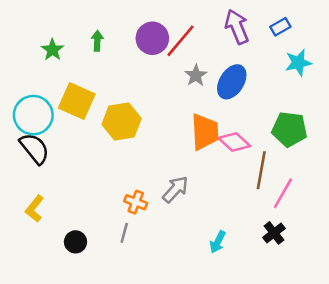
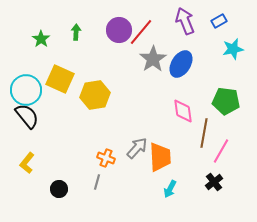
gray star: (196, 75) -> (153, 59), size x1.5
orange trapezoid: (205, 132) -> (160, 157), moved
pink diamond: (234, 142) -> (183, 111), turned 40

